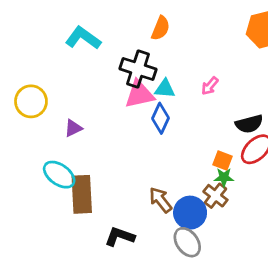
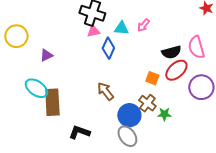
cyan triangle: (165, 89) -> (121, 28), moved
pink triangle: (139, 94) -> (93, 31), size x0.6
green star: (224, 177) -> (164, 114), moved
brown arrow: (161, 200) -> (105, 91), moved

